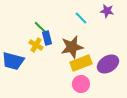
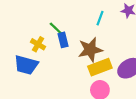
cyan line: (81, 18) -> (100, 18), turned 64
yellow cross: (36, 45) -> (38, 44), moved

